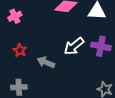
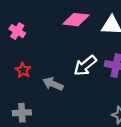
pink cross: (15, 16) -> (17, 31), turned -32

